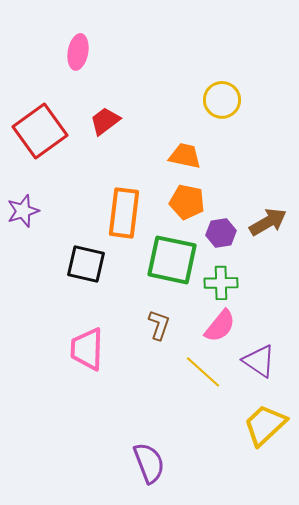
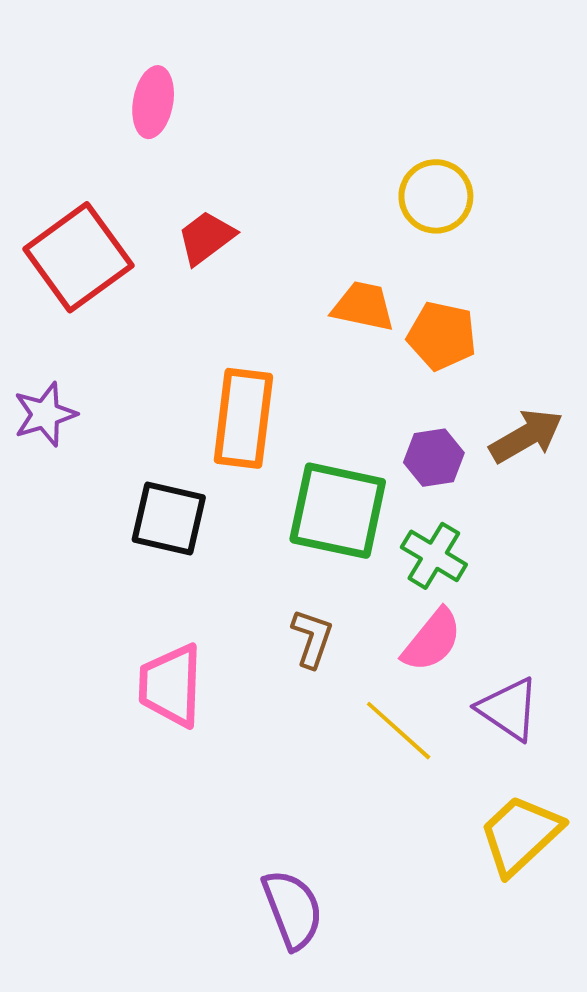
orange pentagon: (187, 202) -> (442, 336), moved
green cross: (221, 283) -> (434, 556), turned 32

